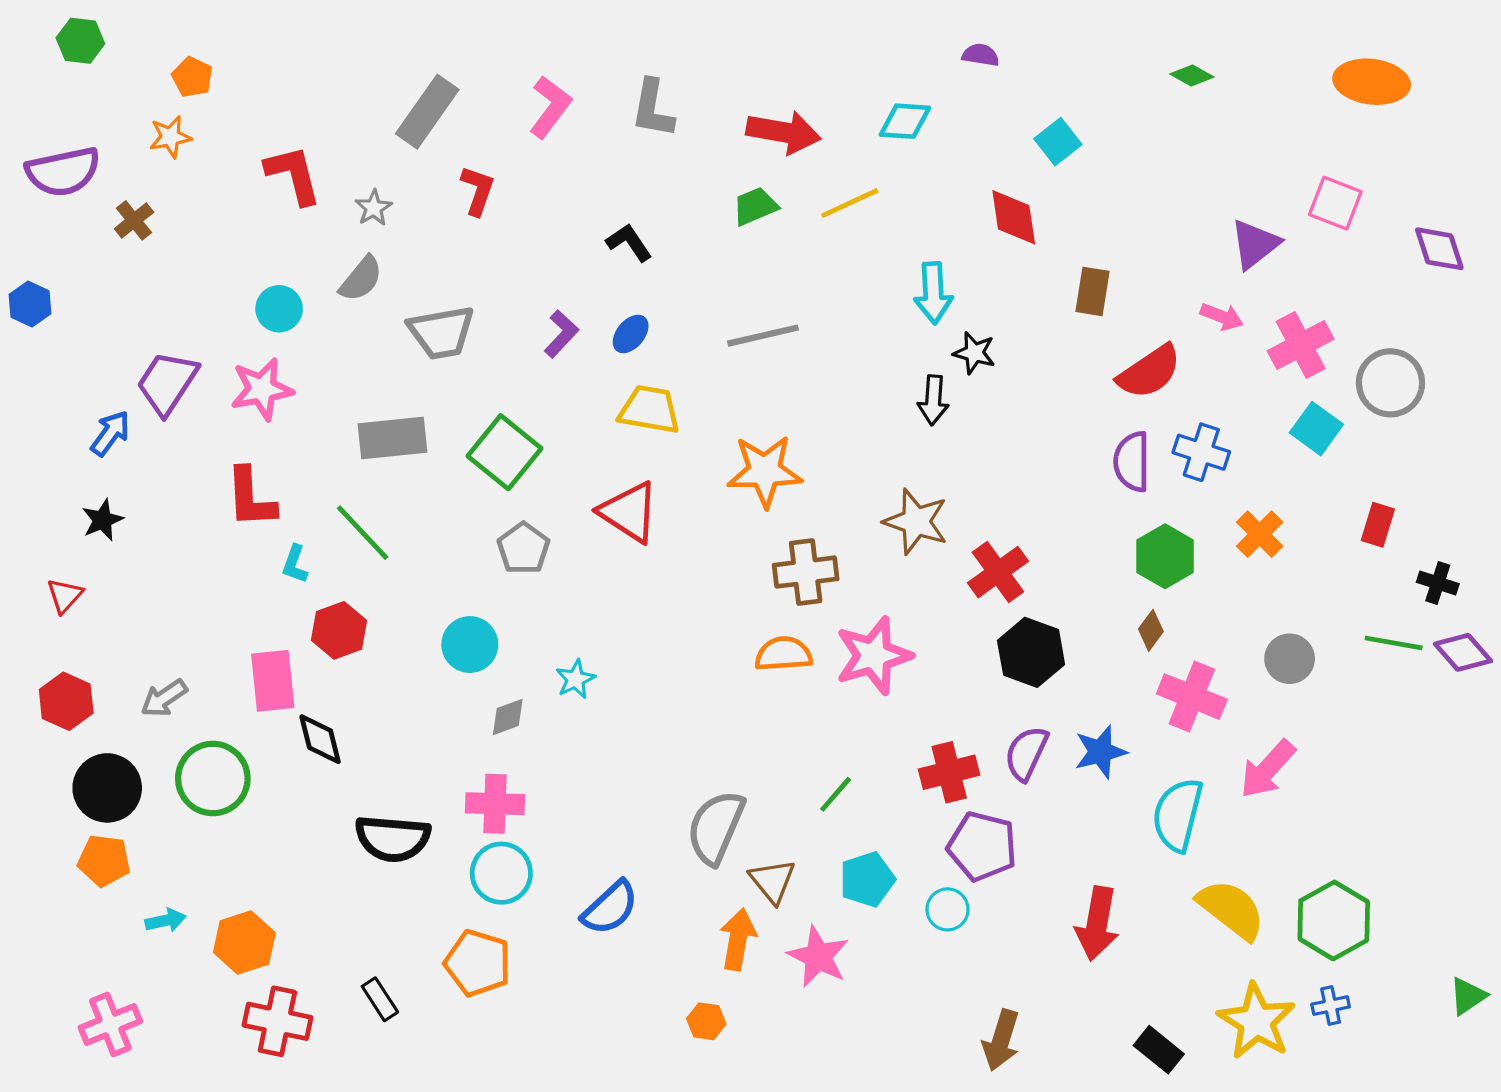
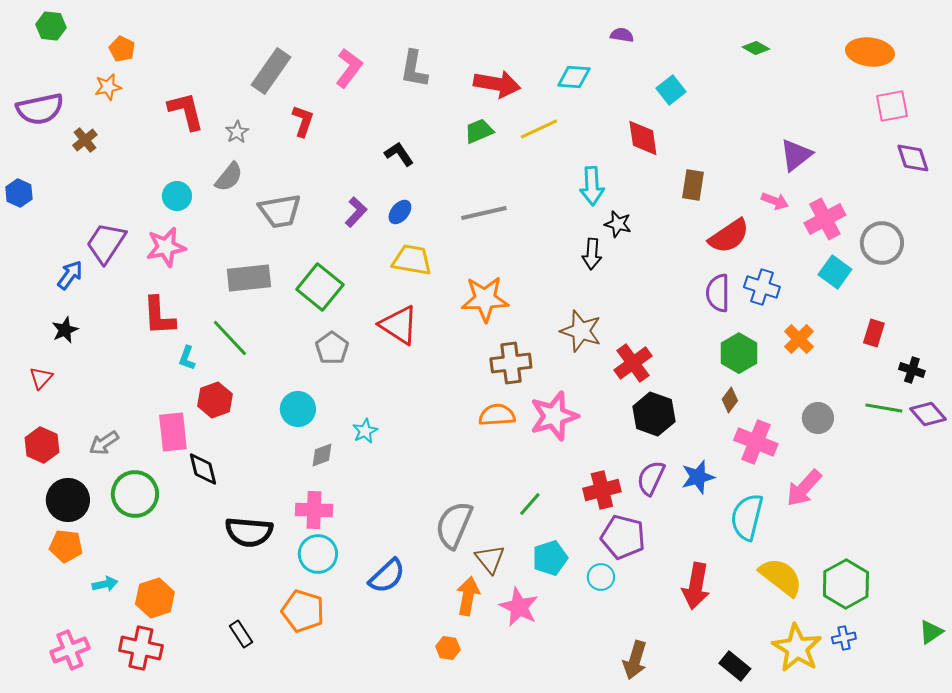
pink square: (1335, 203) -> (892, 106), moved, turned -32
red cross: (277, 1021) -> (141, 648), moved

